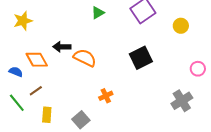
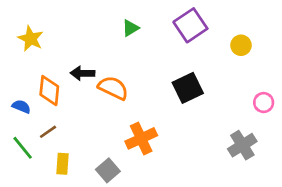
yellow star: (23, 21) -> (31, 39), turned -30
orange diamond: (37, 60) -> (49, 91), turned 35
orange cross: (106, 96) -> (141, 138), size x1.6

